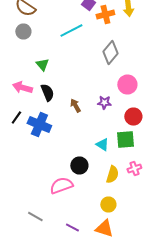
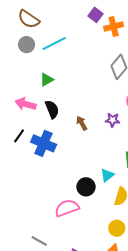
cyan line: (71, 30) -> (54, 44), moved
green triangle: (42, 64) -> (47, 80), turned 40
cyan triangle: (102, 144) -> (107, 175), moved, turned 48

